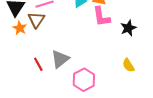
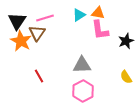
orange star: (20, 28) -> (21, 41), size x1.5
gray triangle: (60, 59) -> (82, 65), moved, turned 36

